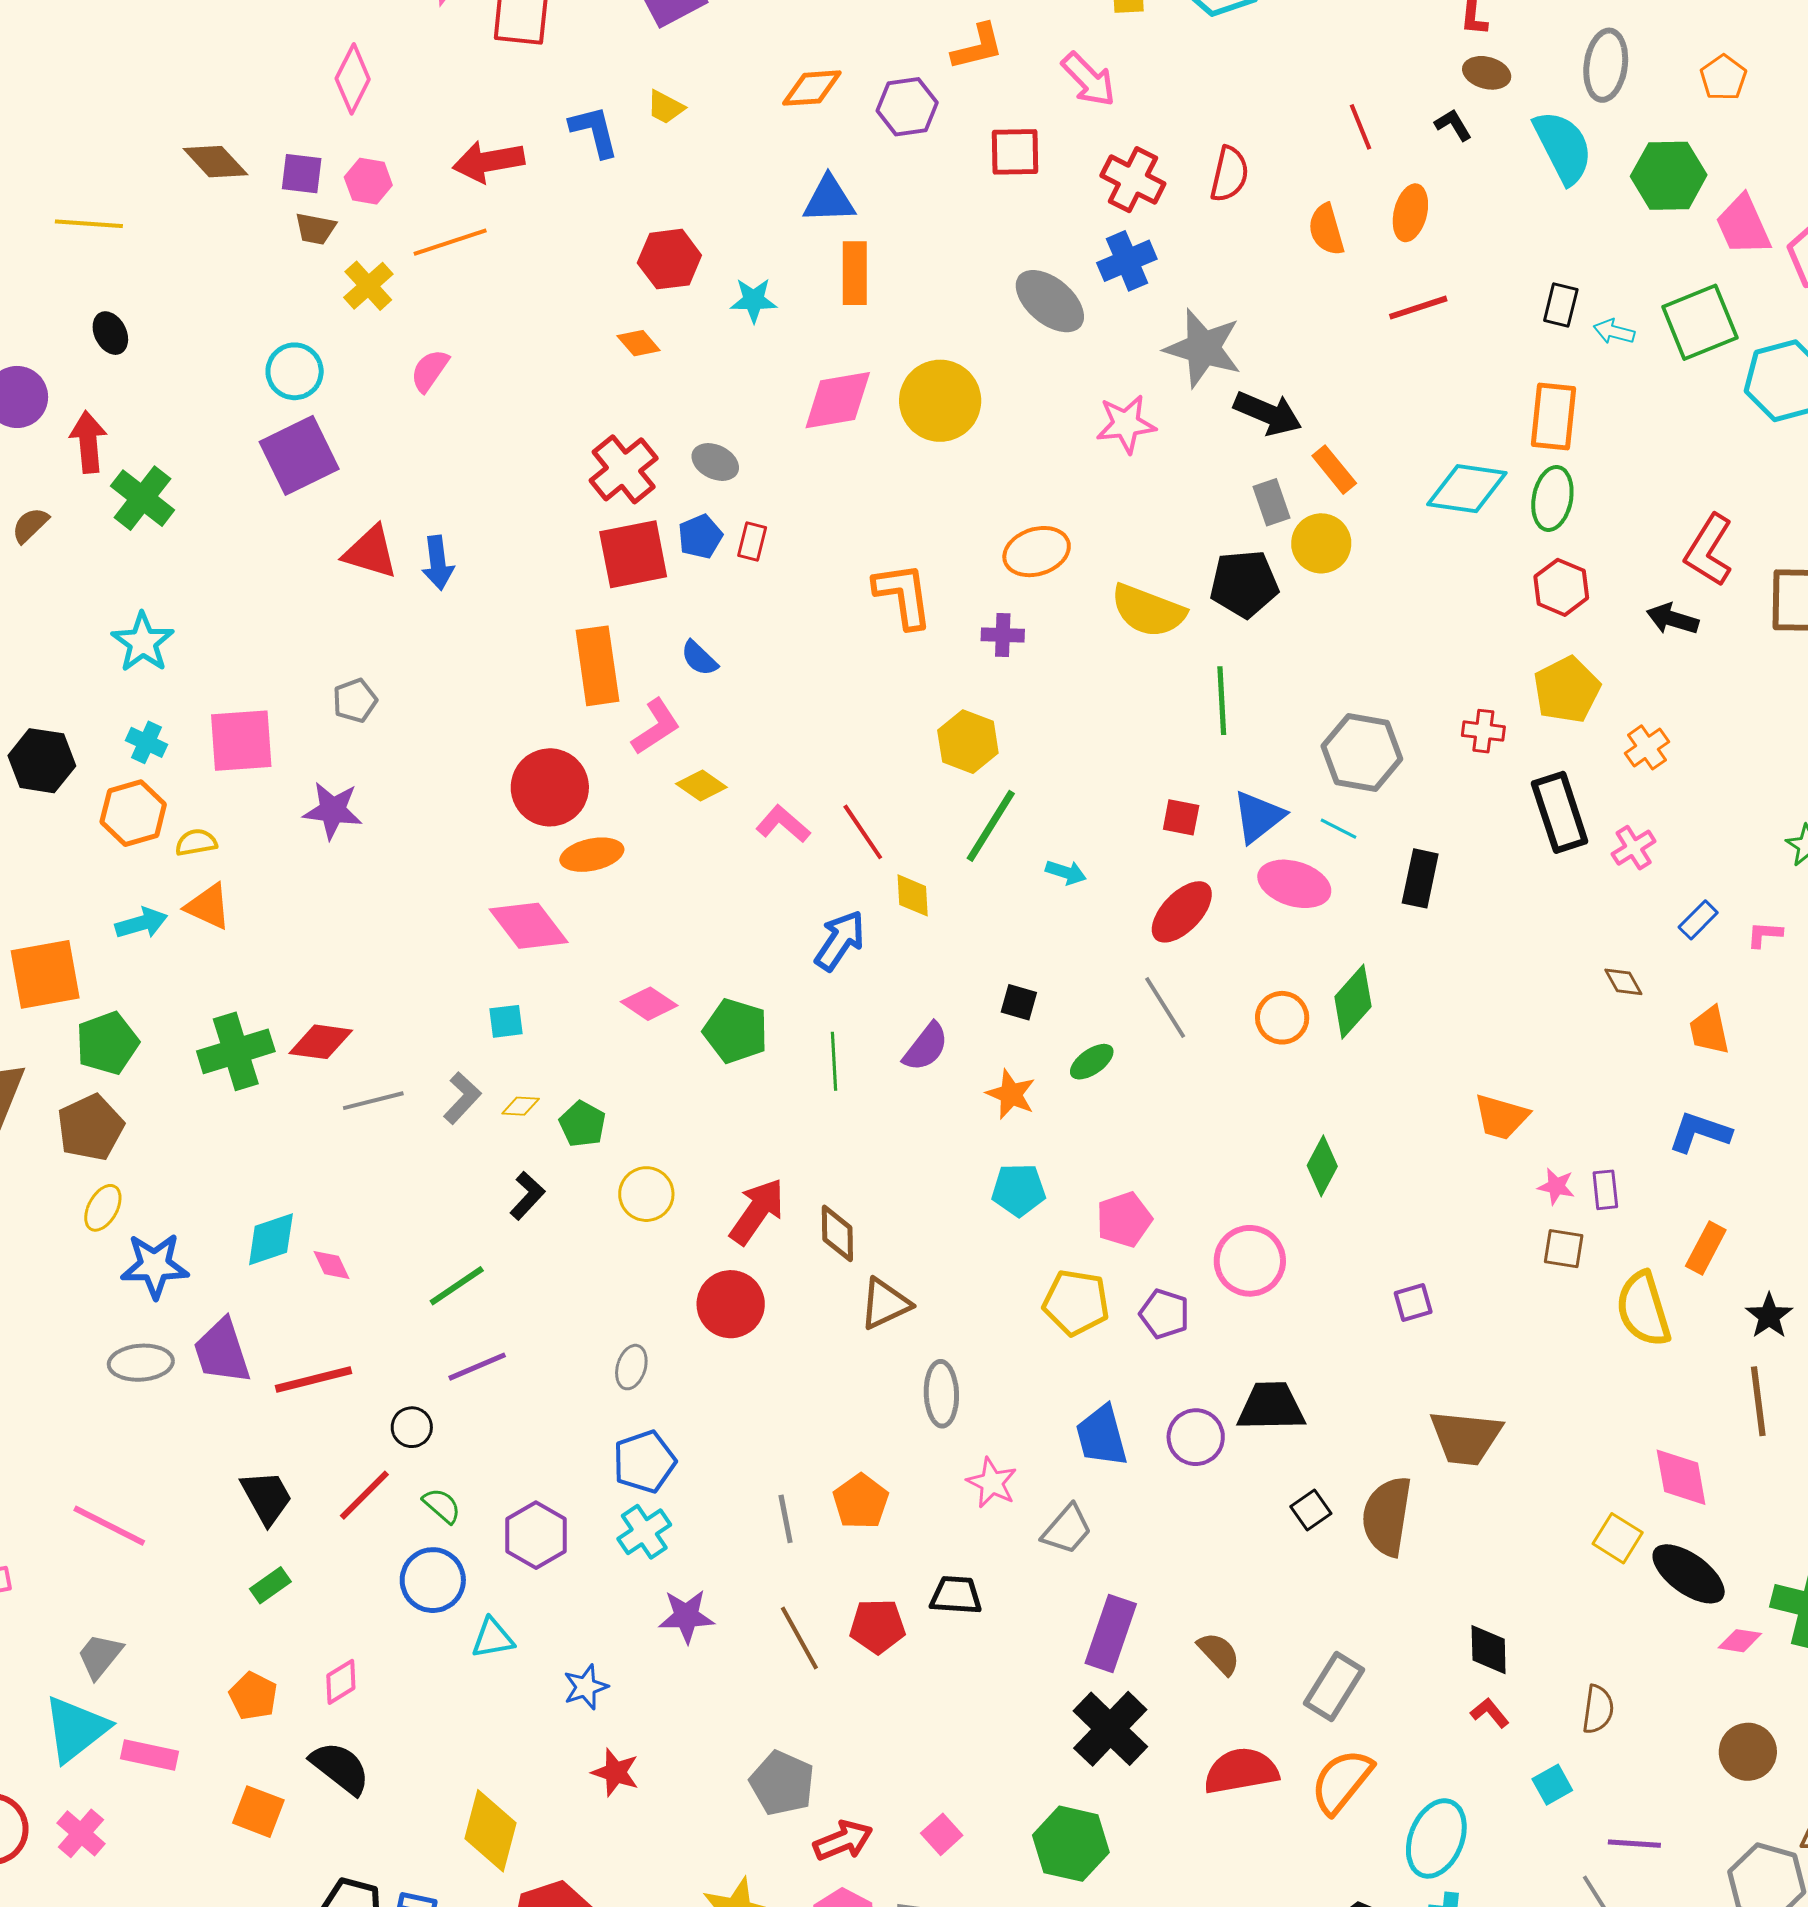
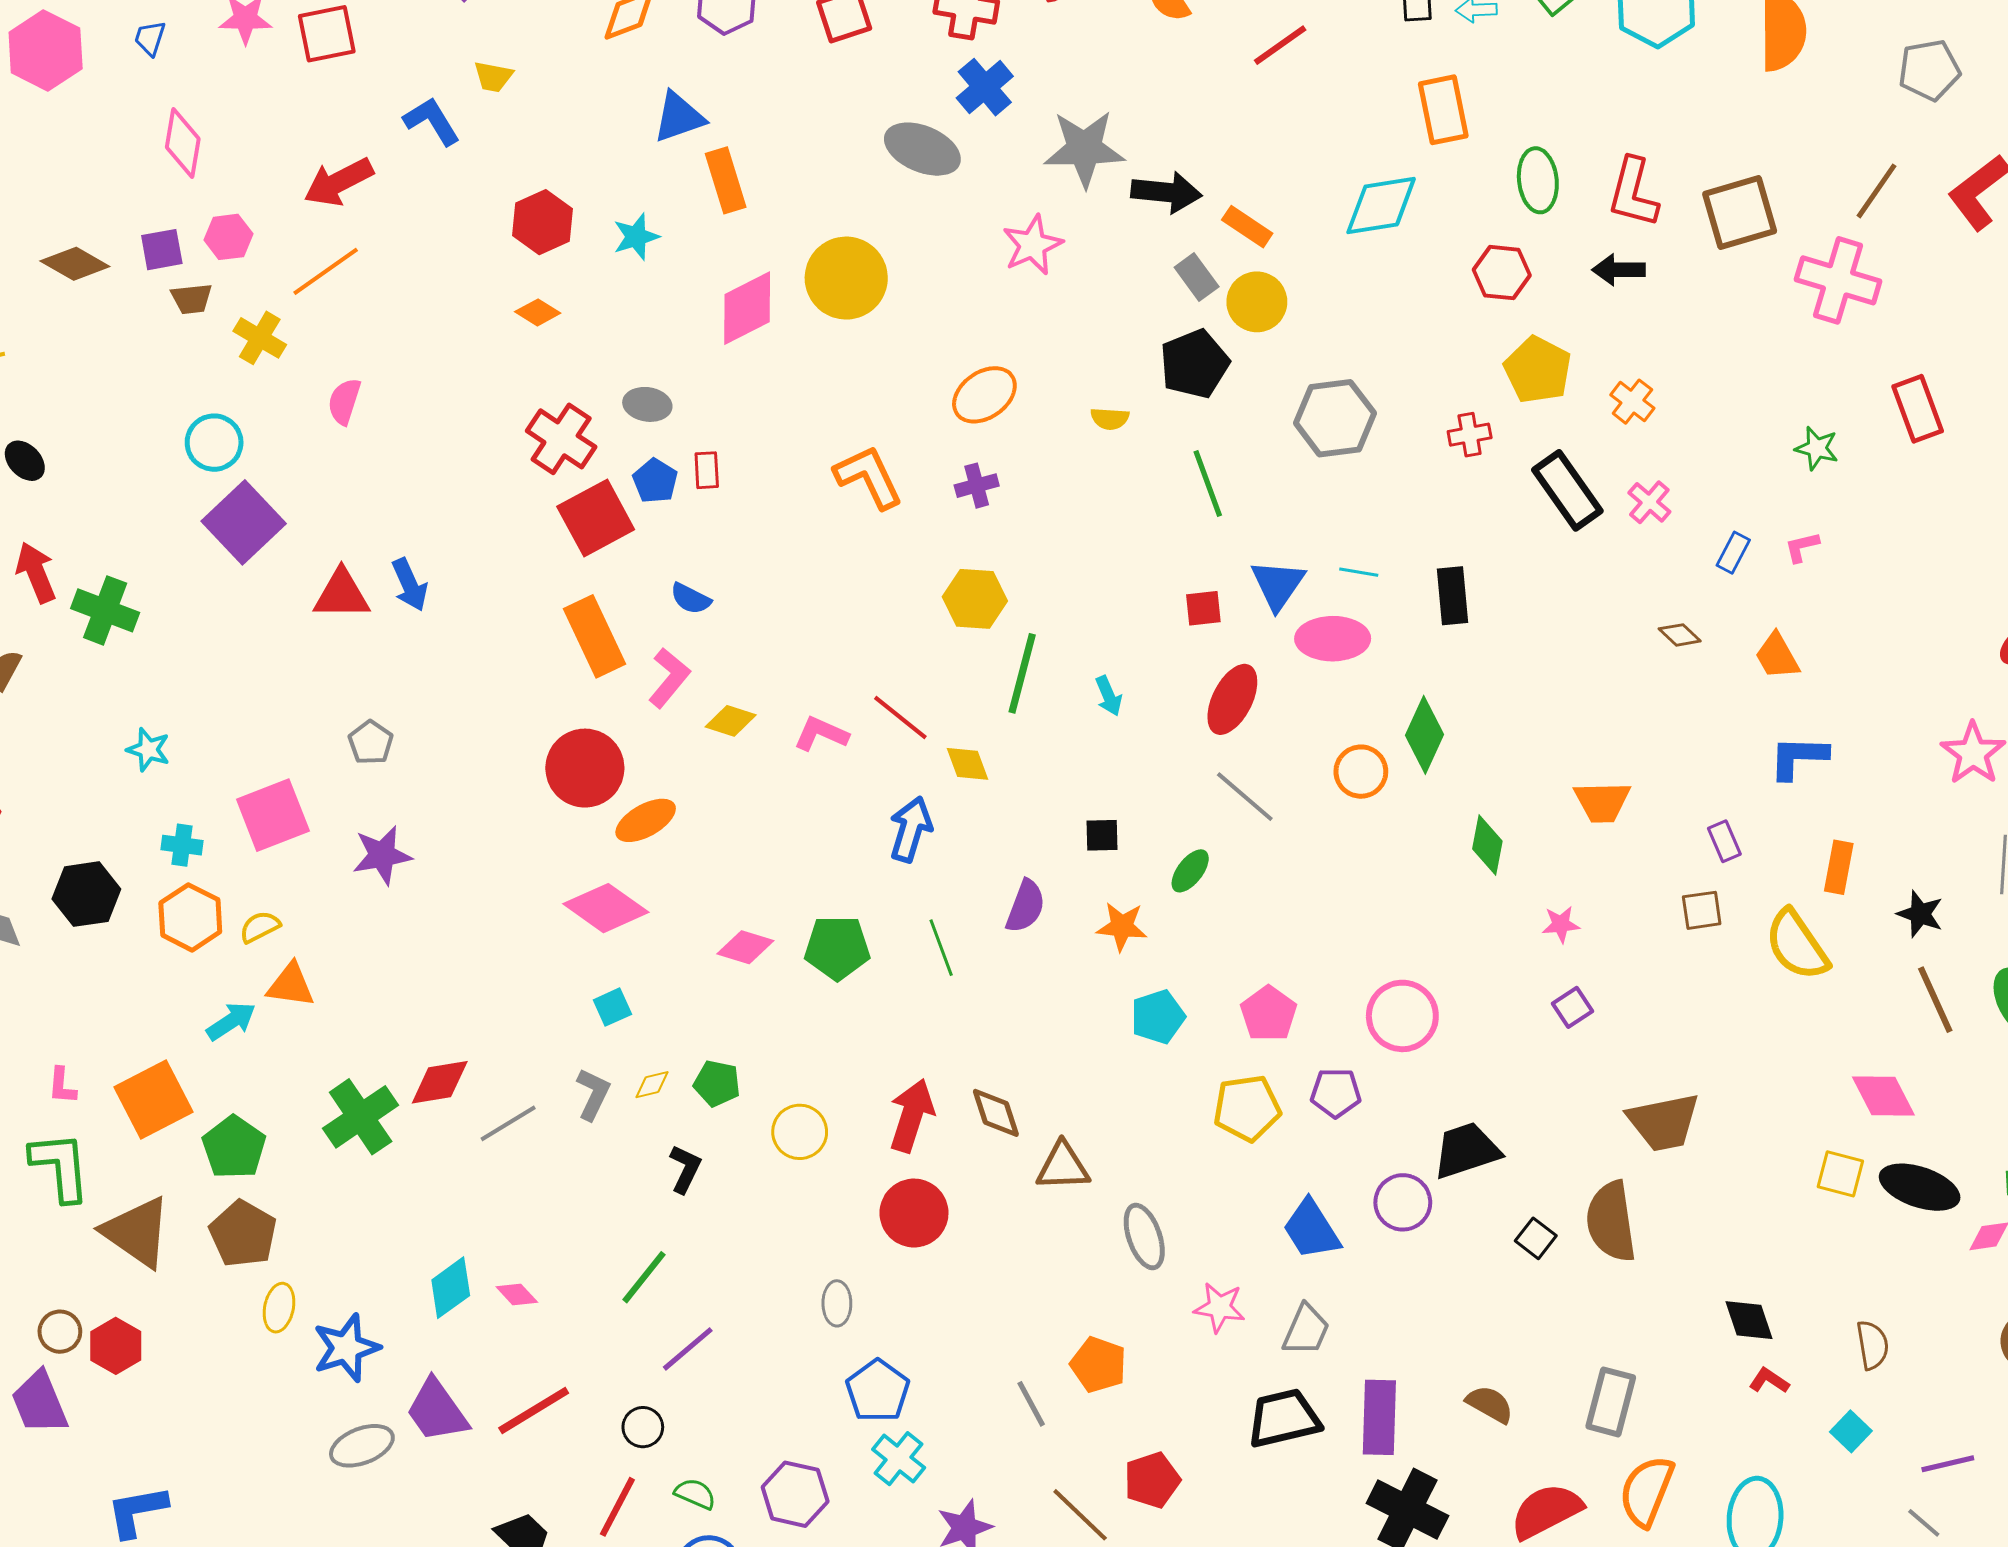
green ellipse: (1552, 498) -> (1538, 180), moved
yellow semicircle: (1148, 611) -> (1110, 419), size x0.5
cyan star: (143, 642) -> (148, 750), size x0.7
gray hexagon: (1362, 753) -> (1335, 418), moved
cyan arrow: (1066, 872) -> (1109, 696), turned 66
green diamond: (1322, 1166) -> (1487, 845), moved
pink star: (1556, 1186) -> (1561, 924), moved
brown triangle: (885, 1304) -> (1063, 1166), turned 40
black trapezoid: (956, 1595) -> (1284, 1418), moved, size x1.4

